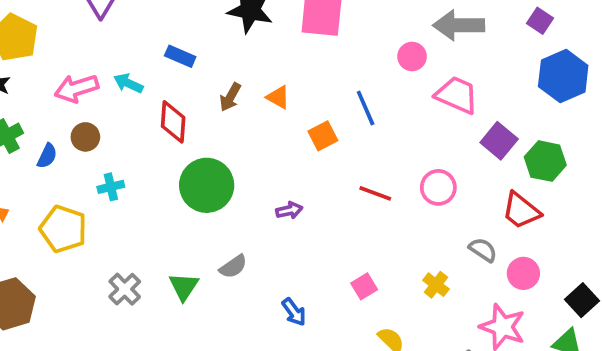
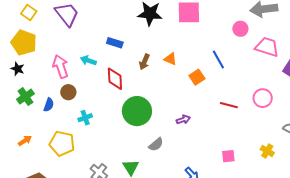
pink arrow: (76, 88) -> (61, 66), turned 95
gray semicircle: (233, 267) -> (156, 144), moved
pink square: (364, 286) -> (228, 156), turned 32

